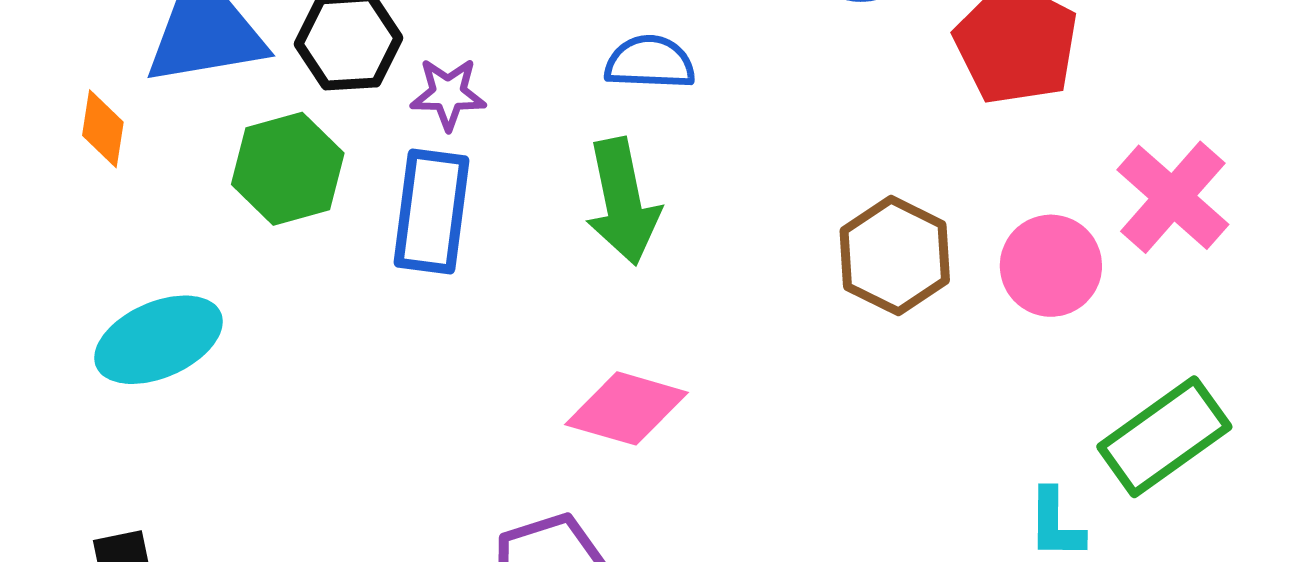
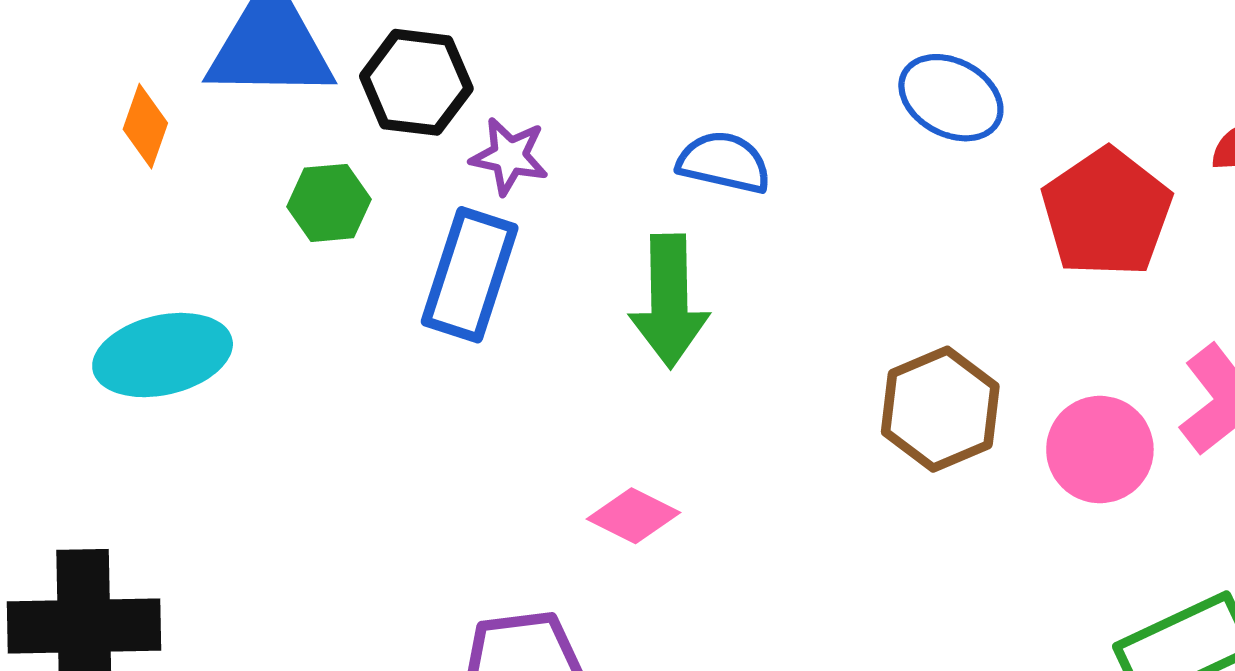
green hexagon: (288, 169) -> (329, 203), size x0.7
pink diamond: (626, 408) -> (634, 516), size x0.7

